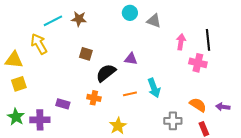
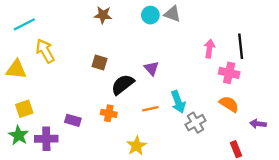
brown star: (79, 19) -> (103, 15), moved
cyan line: (53, 21) -> (24, 24), moved
gray triangle: (154, 21) -> (172, 14), moved
purple triangle: (131, 59) -> (152, 68), turned 40
yellow square: (19, 84) -> (24, 109), moved
orange semicircle: (198, 105) -> (229, 104), moved
gray cross: (173, 121) -> (196, 123), moved, turned -30

